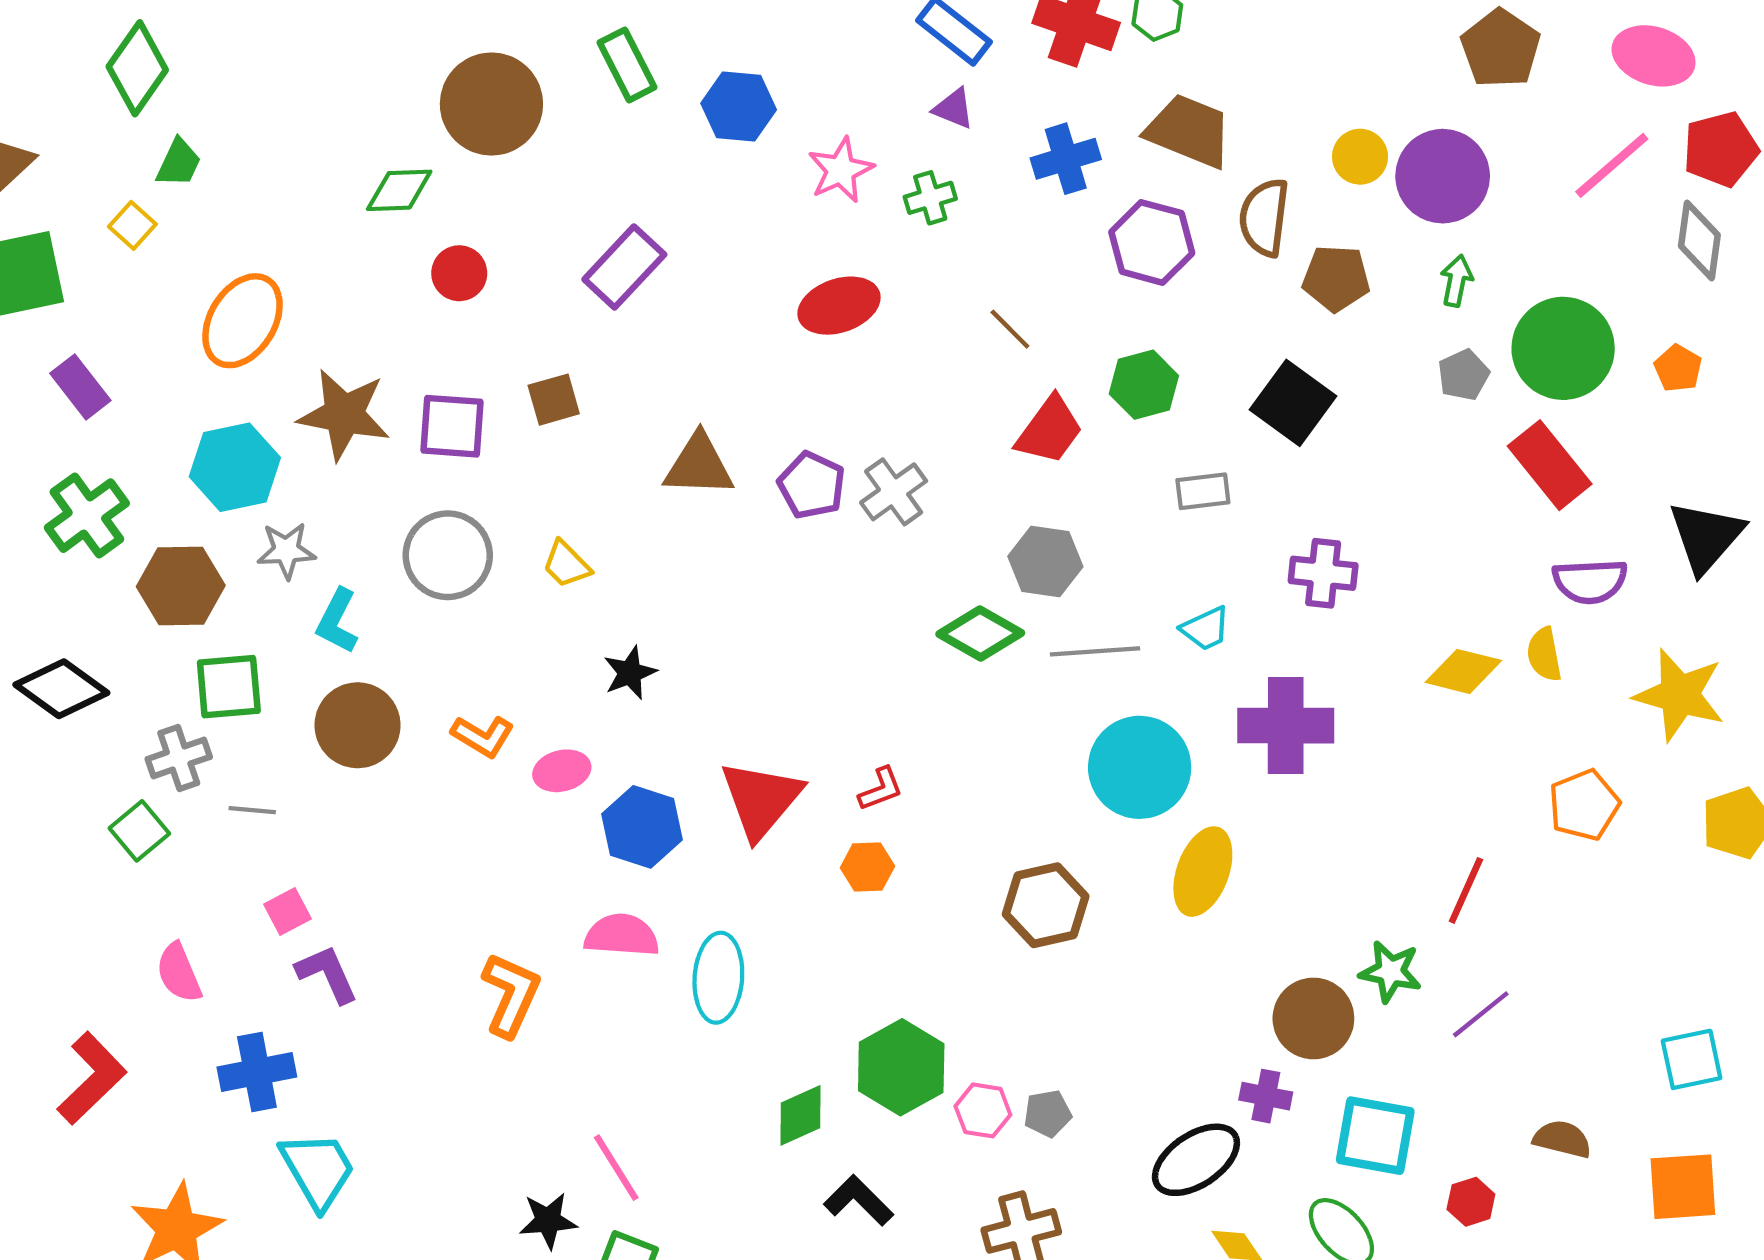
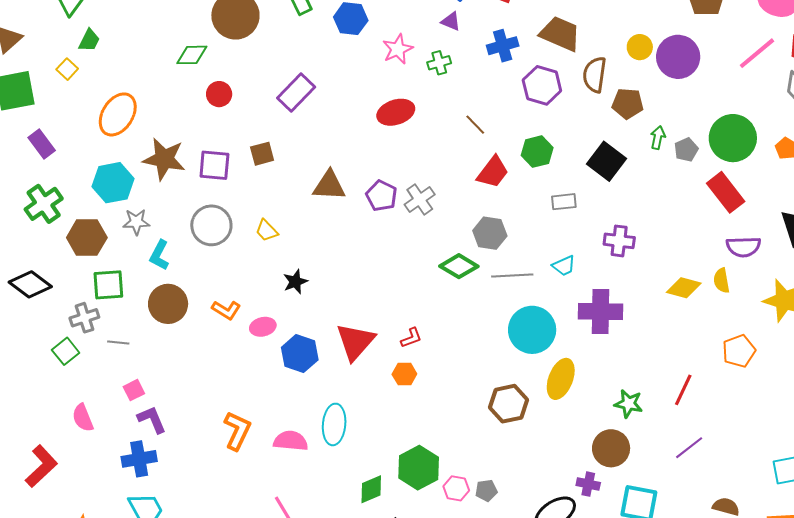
green arrow: (1457, 281) -> (658, 138), moved
brown hexagon: (1046, 905) -> (509, 404), moved
pink semicircle: (622, 935) -> (291, 441), moved
green star: (1391, 972) -> (629, 404), moved
blue cross: (257, 1072) -> (139, 459), moved

